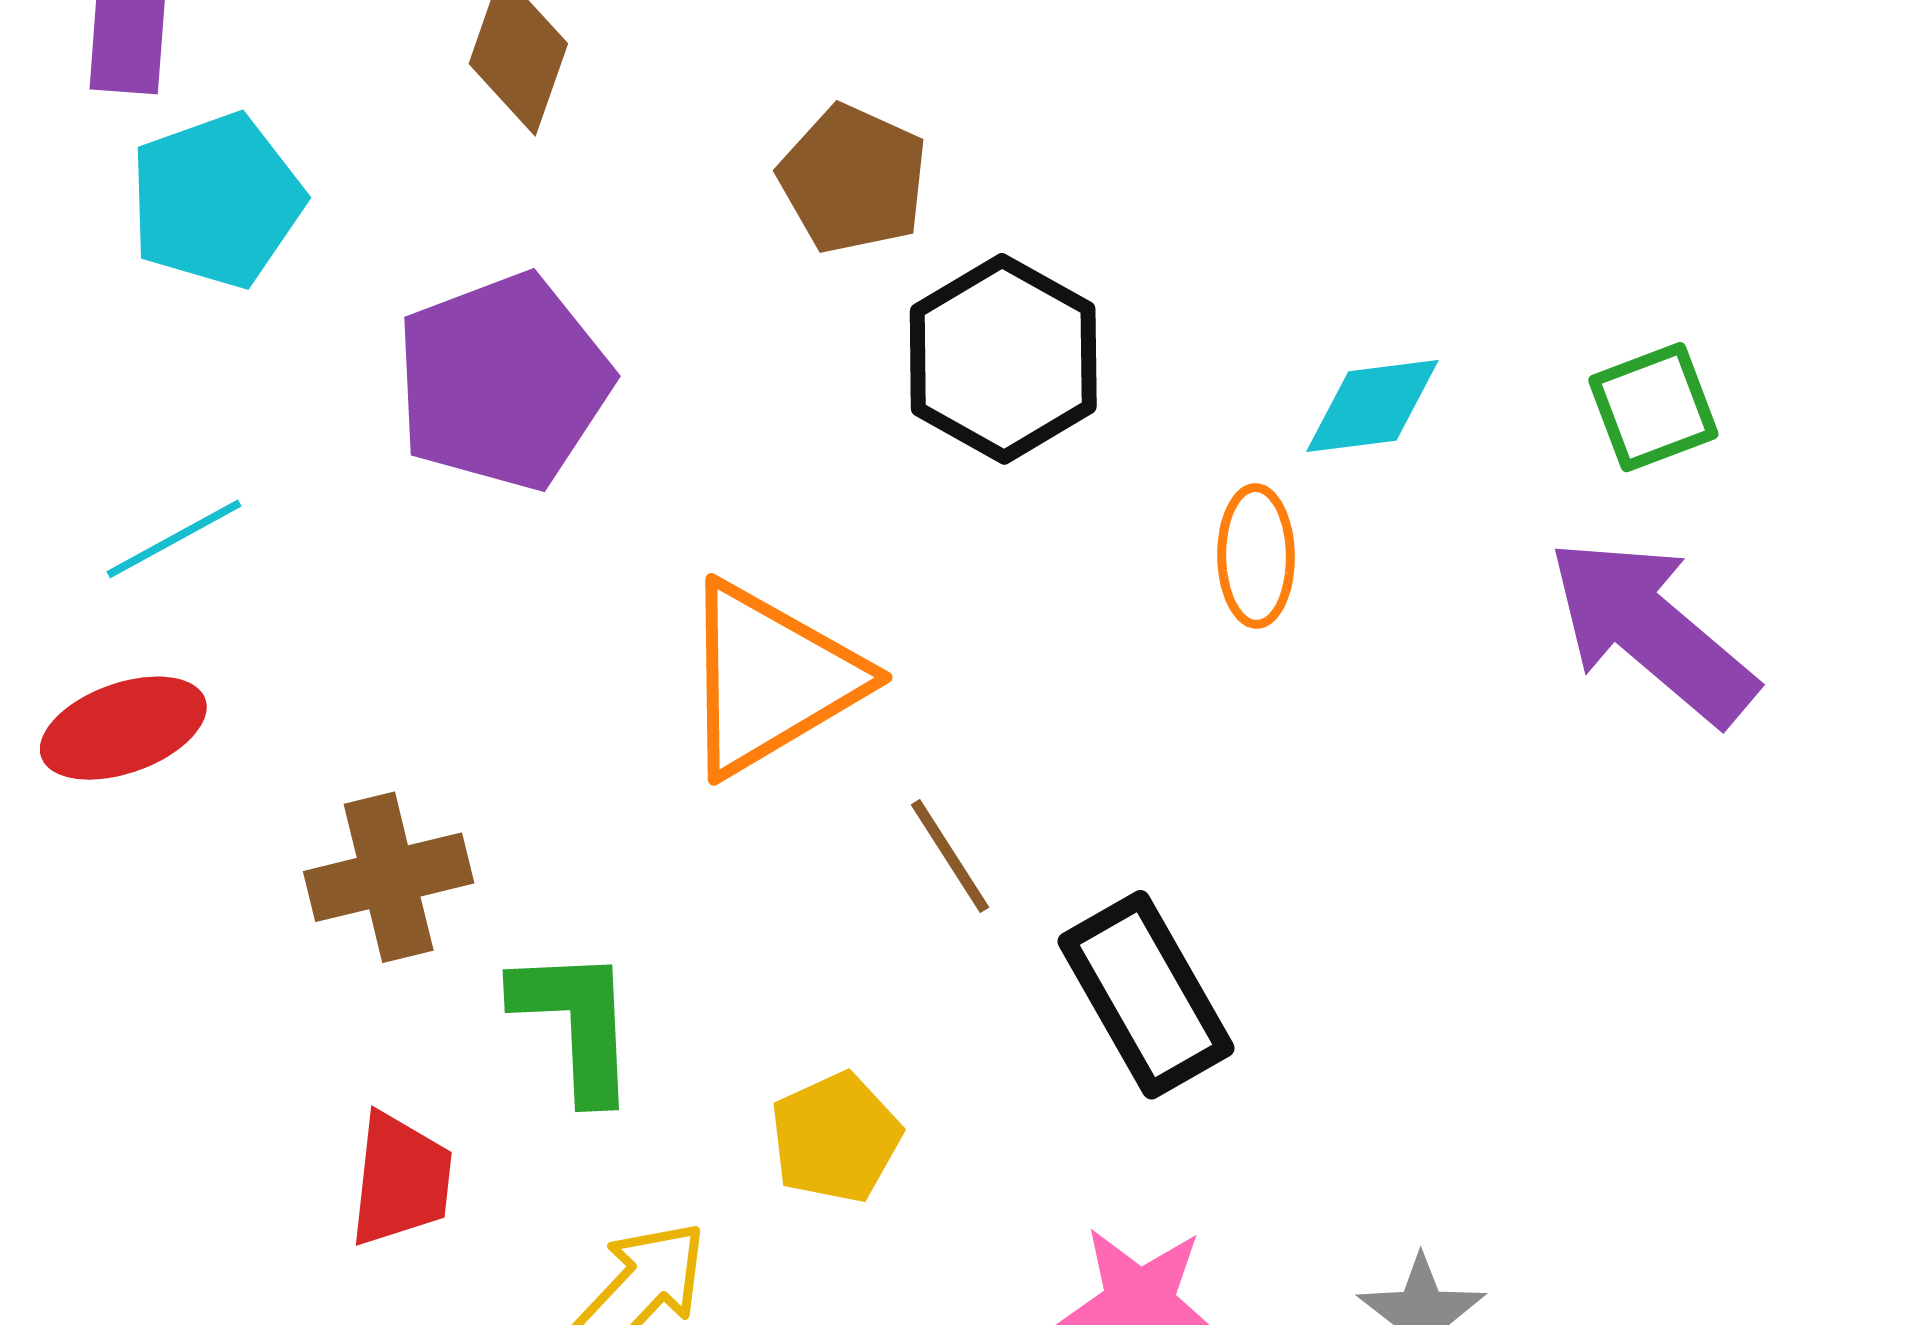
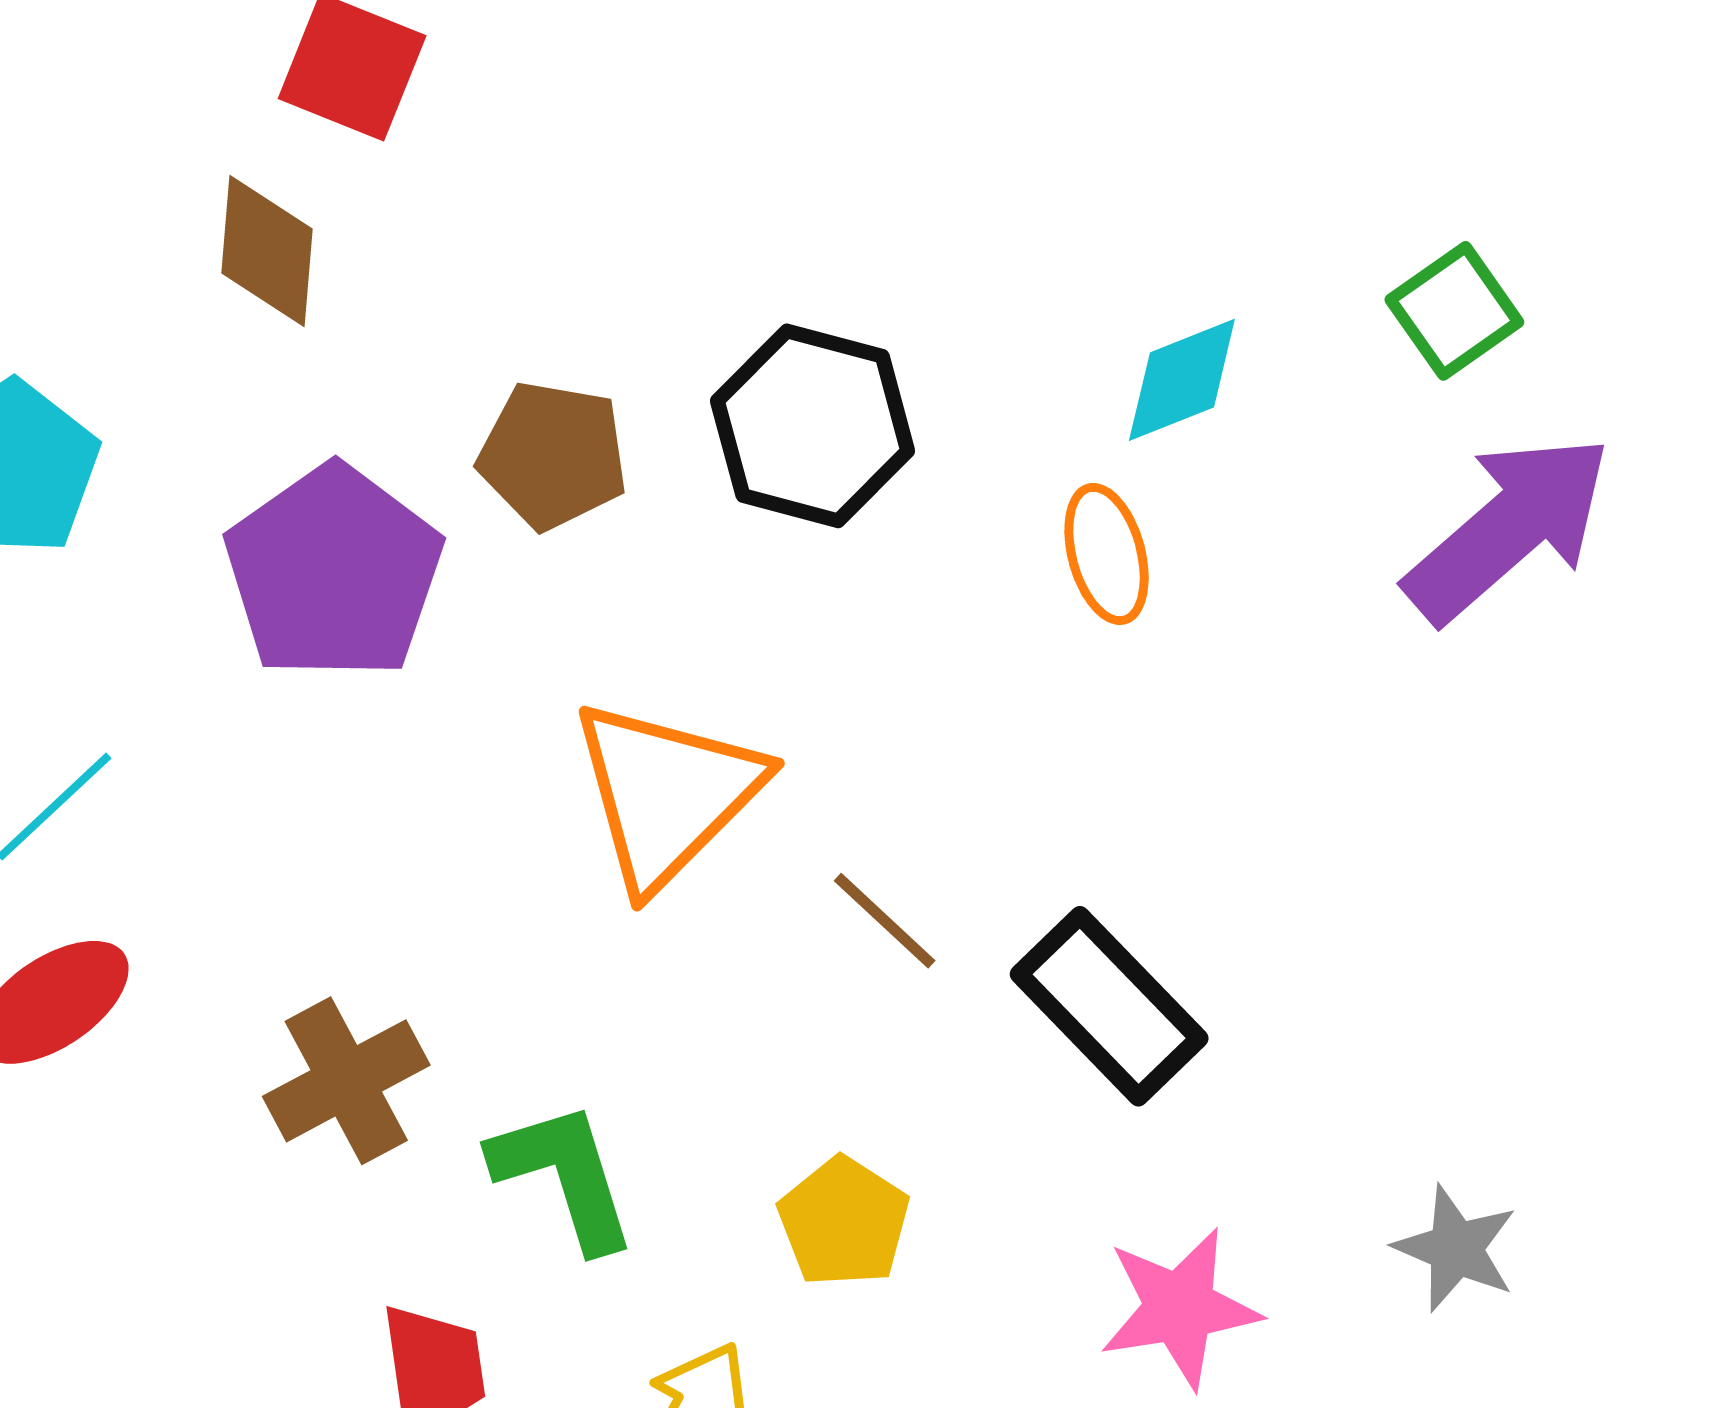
brown pentagon: (853, 179) -> (553, 455), moved
purple arrow: (1652, 631) -> (1508, 528), turned 113

